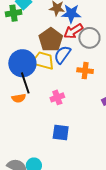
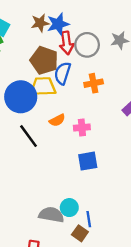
red arrow: (73, 31) -> (67, 43), turned -48
black line: (25, 83) -> (29, 136), moved
pink cross: (57, 97) -> (82, 127), moved, turned 32
orange semicircle: (19, 98) -> (57, 120), moved

